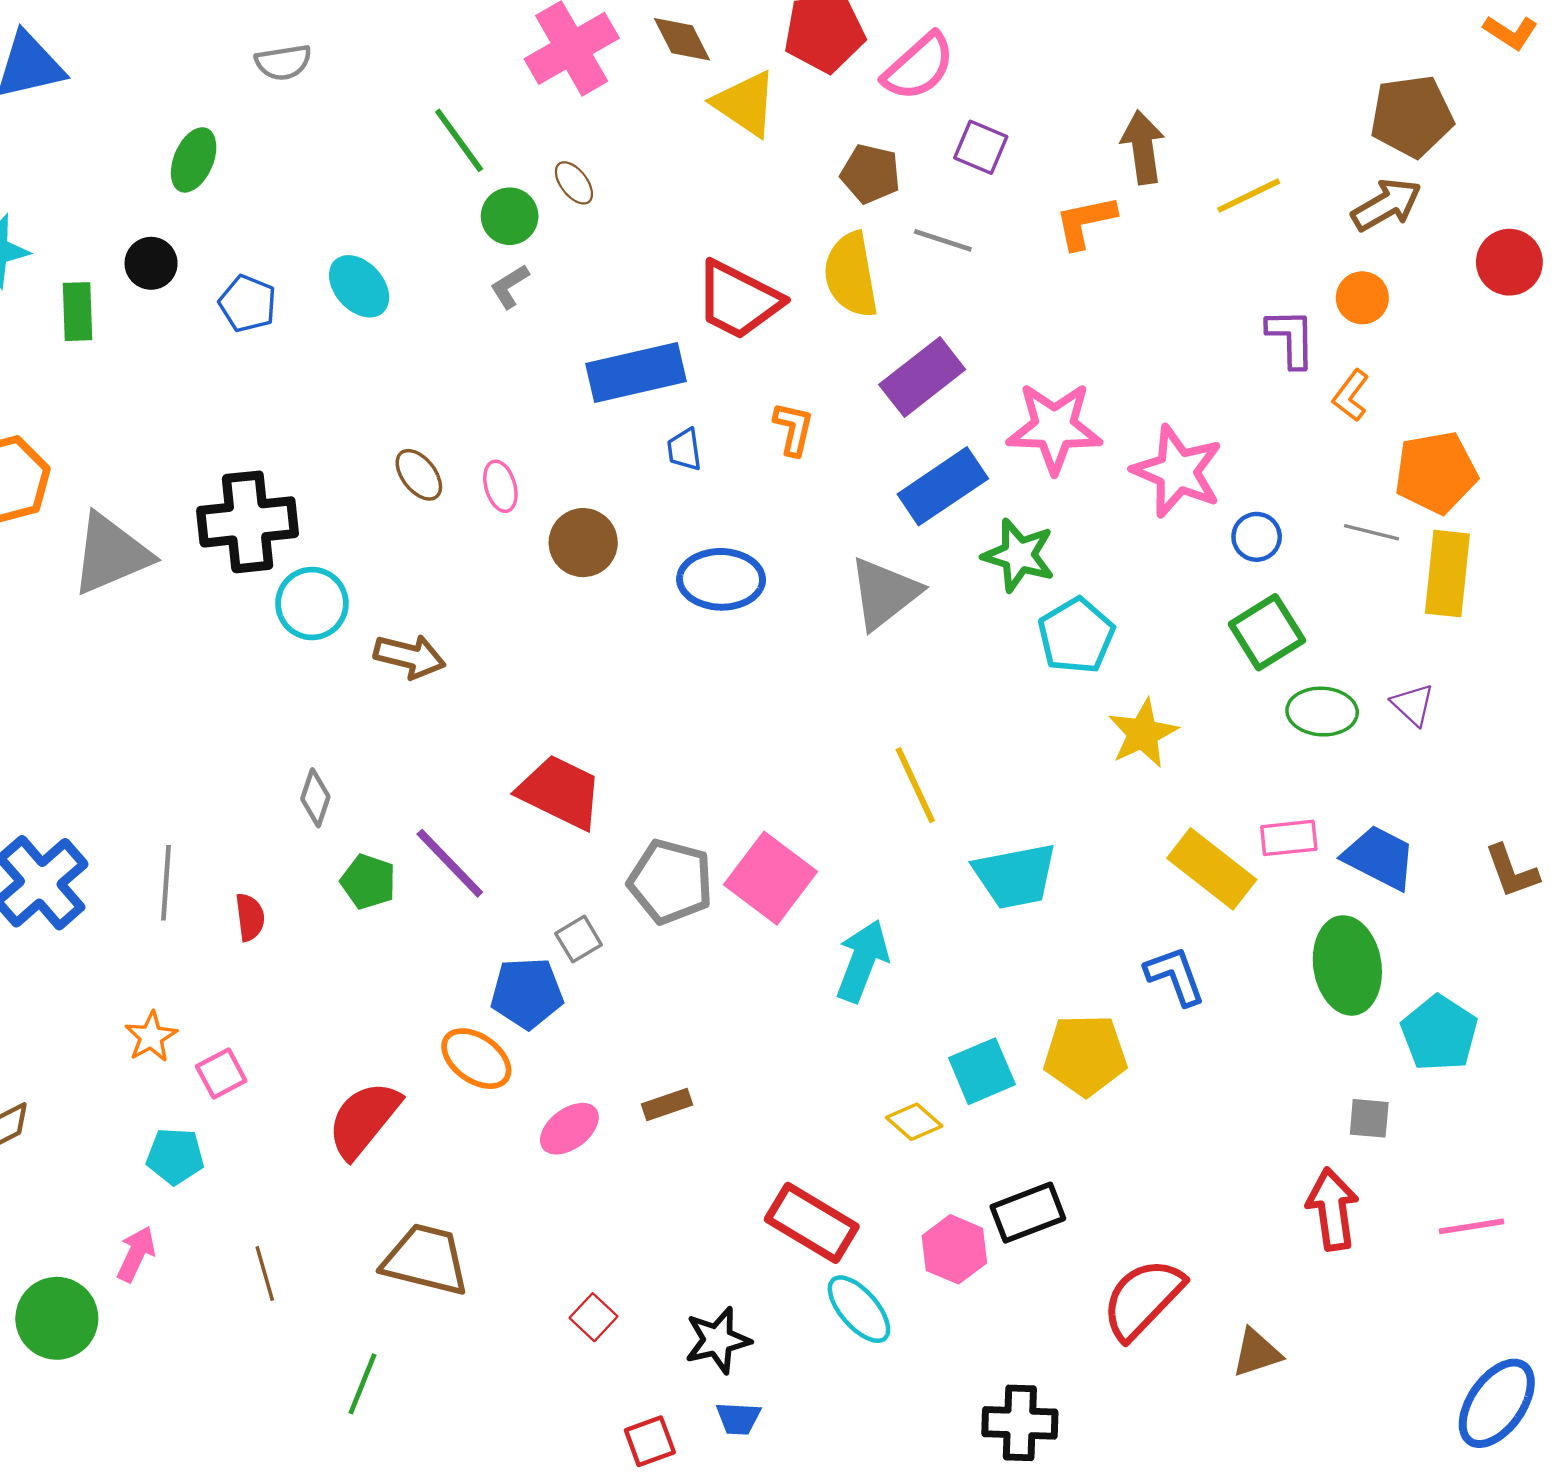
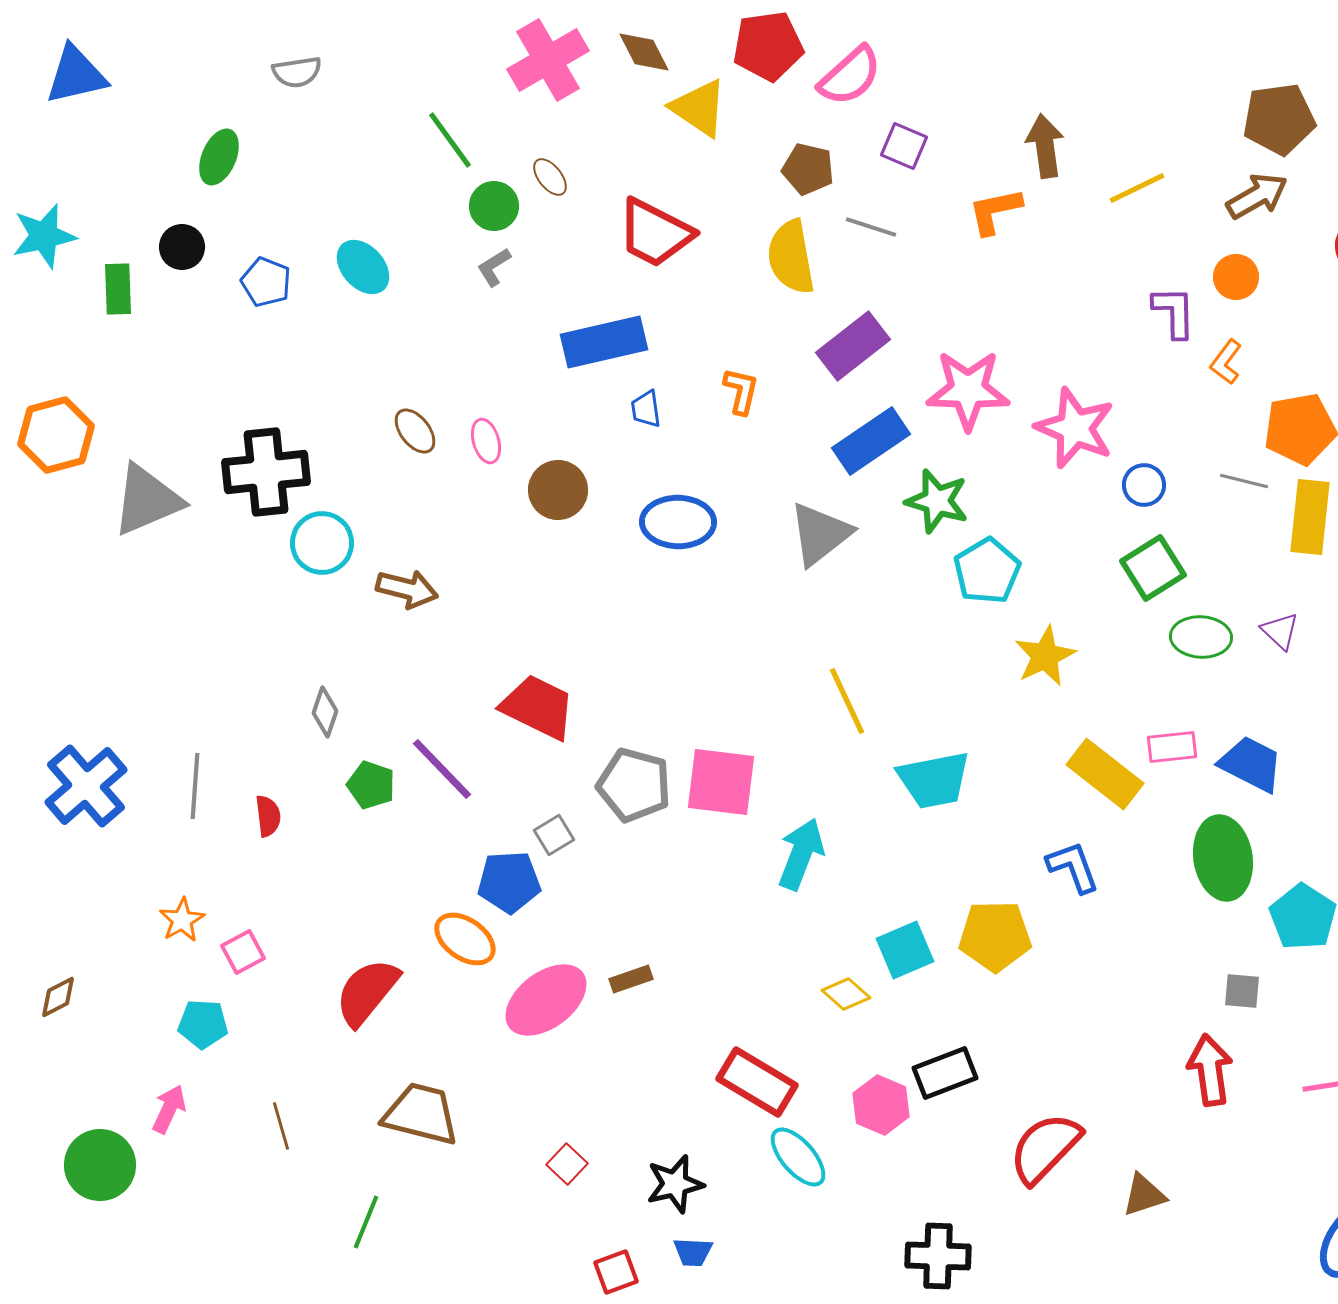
red trapezoid: (738, 300) -> (655, 233), moved
pink square: (770, 878) -> (721, 782), turned -30
pink ellipse: (569, 1129) -> (546, 1000), size x1.6

